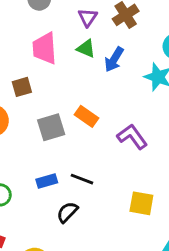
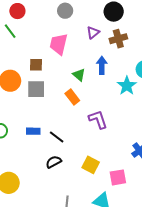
green triangle: (86, 49) -> (79, 75), moved
blue arrow: (114, 59) -> (102, 65), turned 132
gray square: (51, 127) -> (36, 89), moved
black semicircle: (67, 212) -> (54, 162), moved

